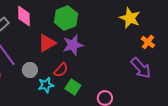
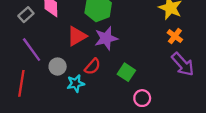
orange cross: (148, 42) -> (175, 36), moved
green square: (73, 87) -> (126, 72), moved

